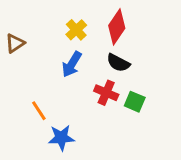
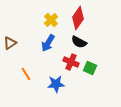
brown triangle: (15, 43) -> (10, 43), moved
blue star: (61, 138) -> (56, 84), moved

